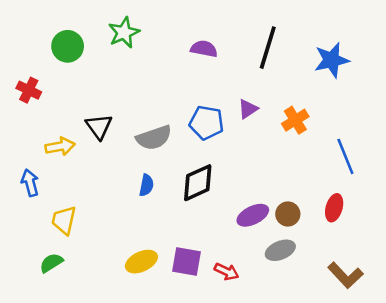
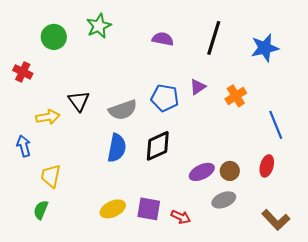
blue semicircle: (146, 185) -> (117, 148), size x1.6
green semicircle: (51, 263) -> (41, 210), turned -36

